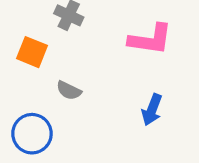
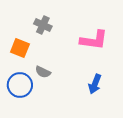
blue circle: (32, 134) -> (20, 85), moved

